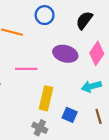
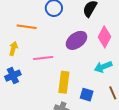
purple ellipse: (65, 54) -> (76, 40), turned -45

